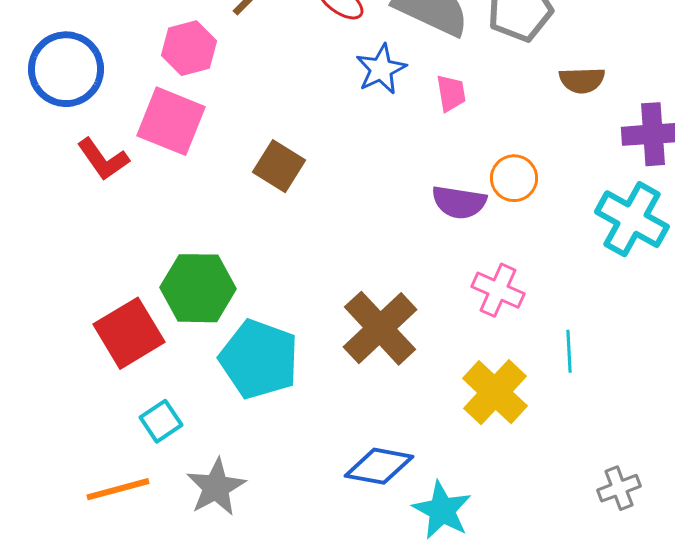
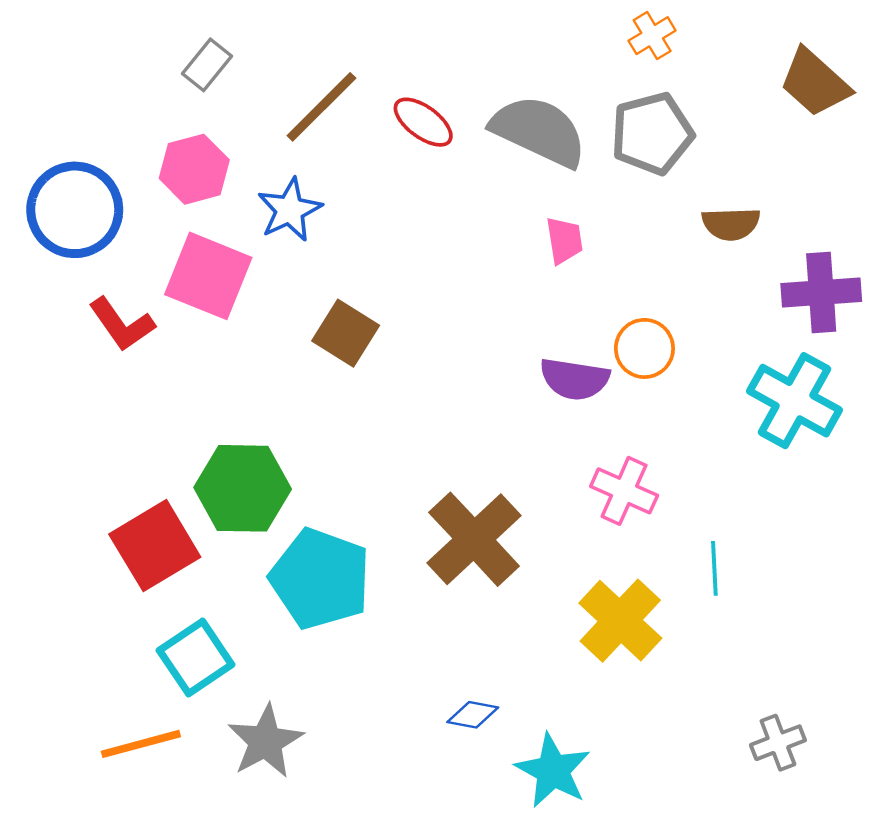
pink hexagon: (189, 48) -> (194, 169), moved
blue star: (381, 69) -> (290, 210), moved
cyan square: (161, 421) -> (196, 657), size x1.4
blue diamond: (379, 466) -> (473, 715), size x0.6

